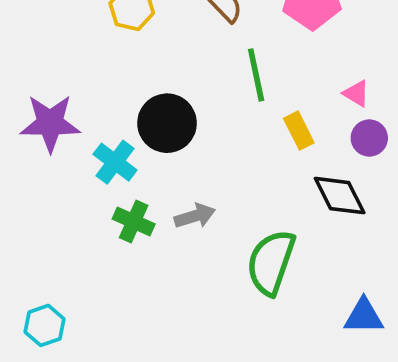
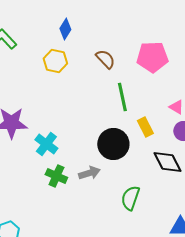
black circle: (167, 123) -> (113, 144), moved
green semicircle: (271, 262) -> (130, 198), size x0.7

